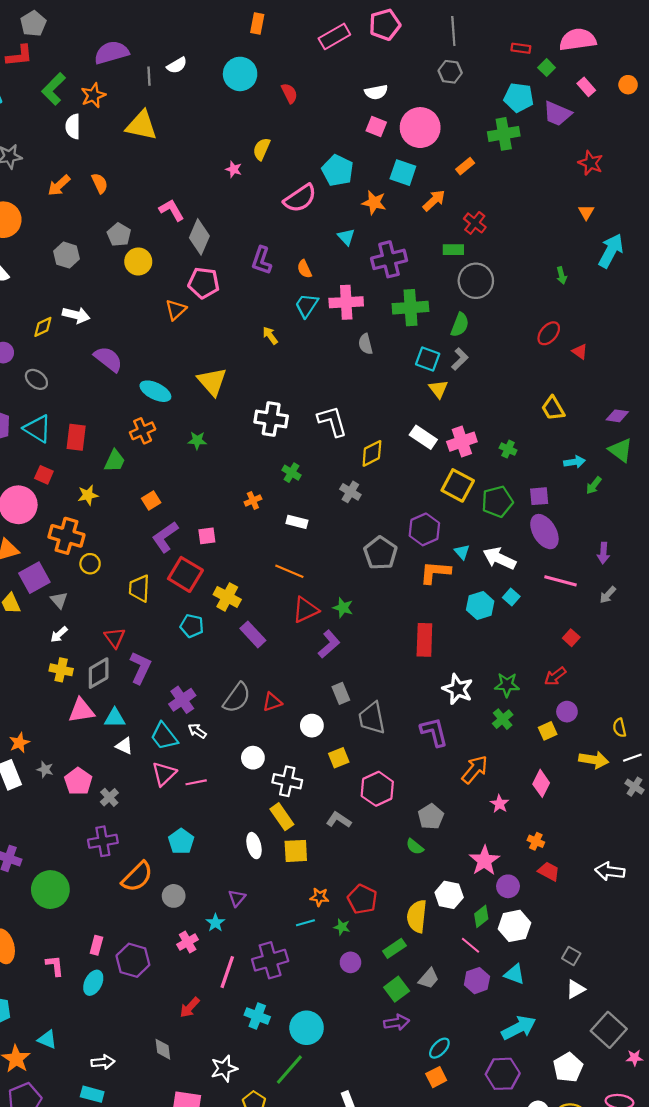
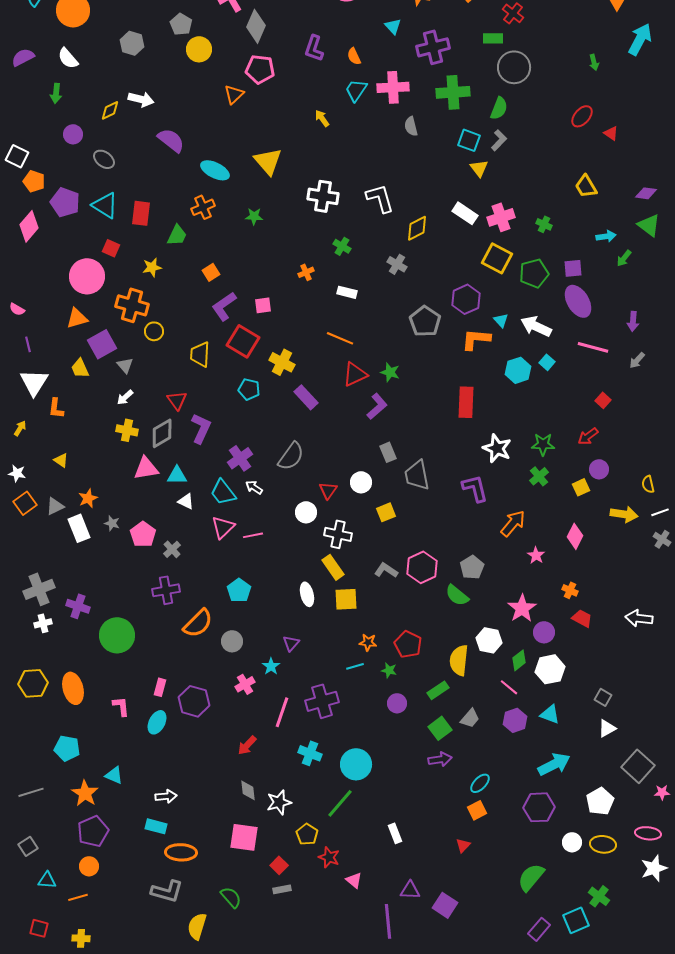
red triangle: (272, 702) -> (328, 490), moved, turned -36
pink hexagon: (377, 789) -> (422, 567), moved
green semicircle: (415, 847) -> (457, 595), size x1.4
gray diamond: (163, 1049) -> (248, 790), moved

